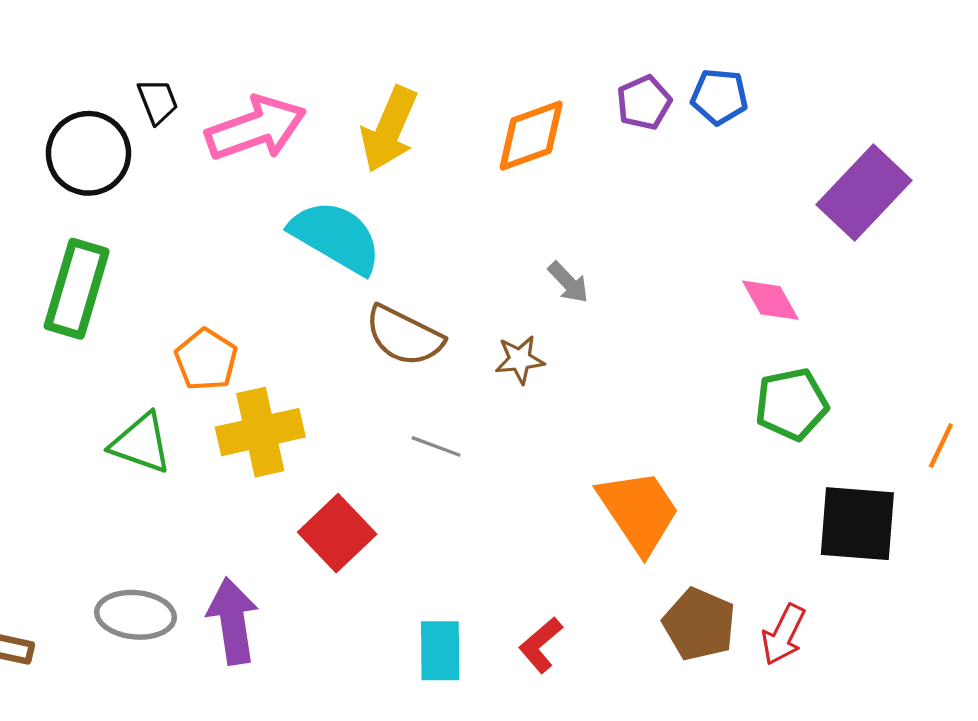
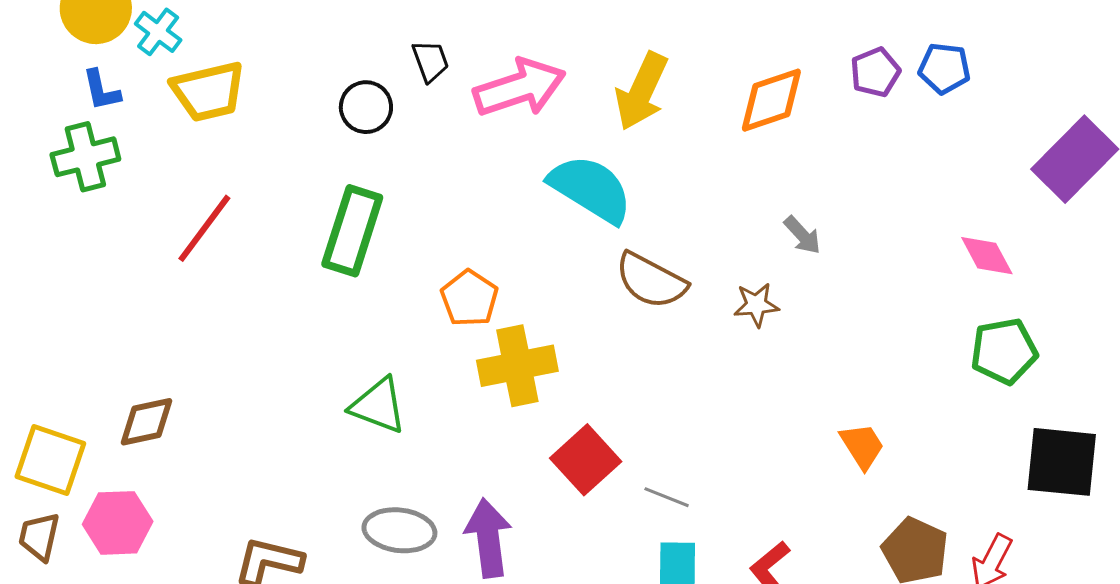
black circle: (88, 153) -> (366, 107), size x0.7
green triangle: (141, 443) -> (378, 406), moved
gray line: (436, 446) -> (667, 497), moved
orange trapezoid: (639, 511) -> (862, 446), size x0.6

